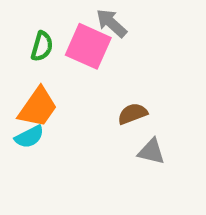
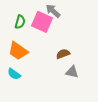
orange trapezoid: (38, 107) -> (18, 51), turned 90
cyan semicircle: (29, 137) -> (14, 74), moved, turned 64

